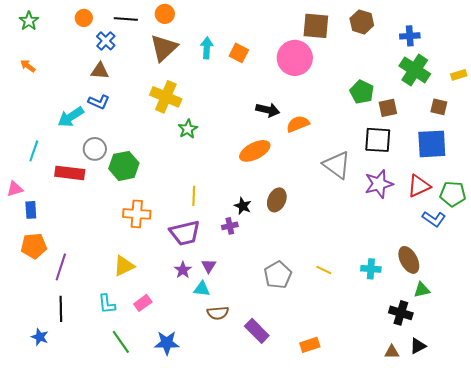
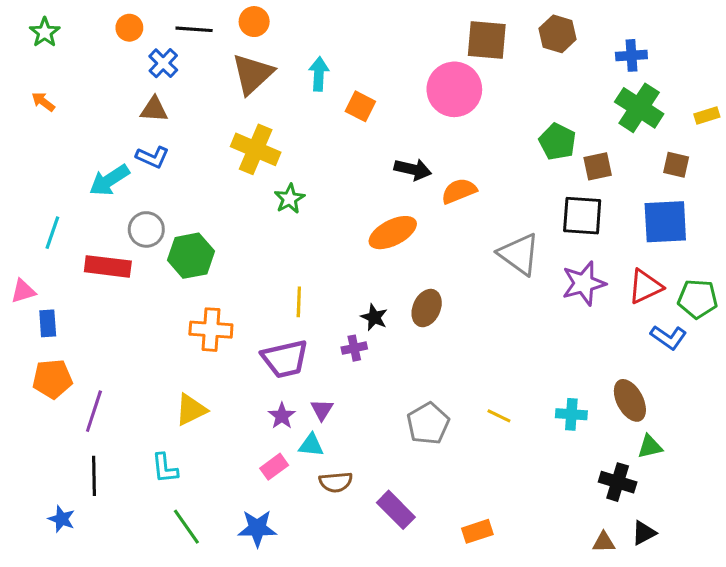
orange square: (239, 53) -> (360, 106), moved
pink rectangle: (143, 303) -> (274, 467), moved

